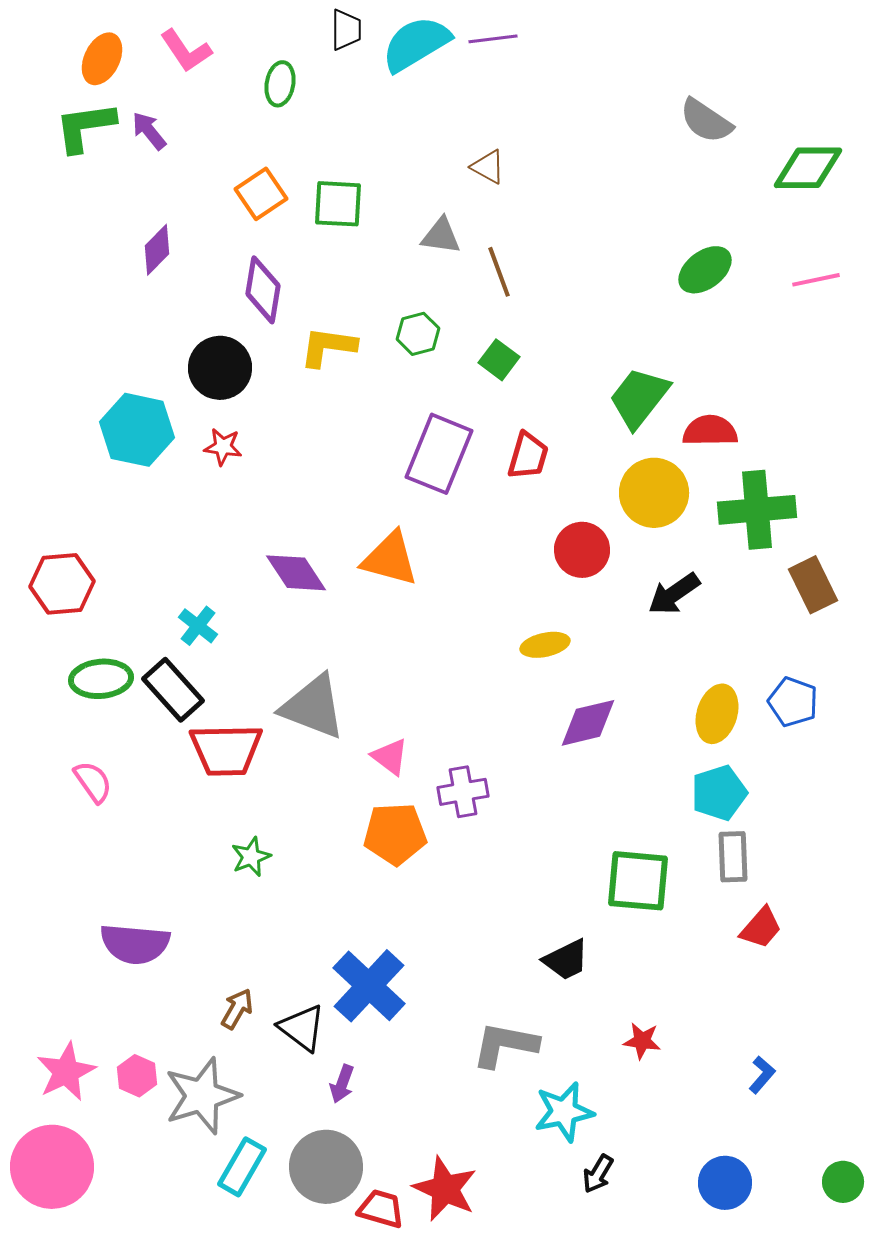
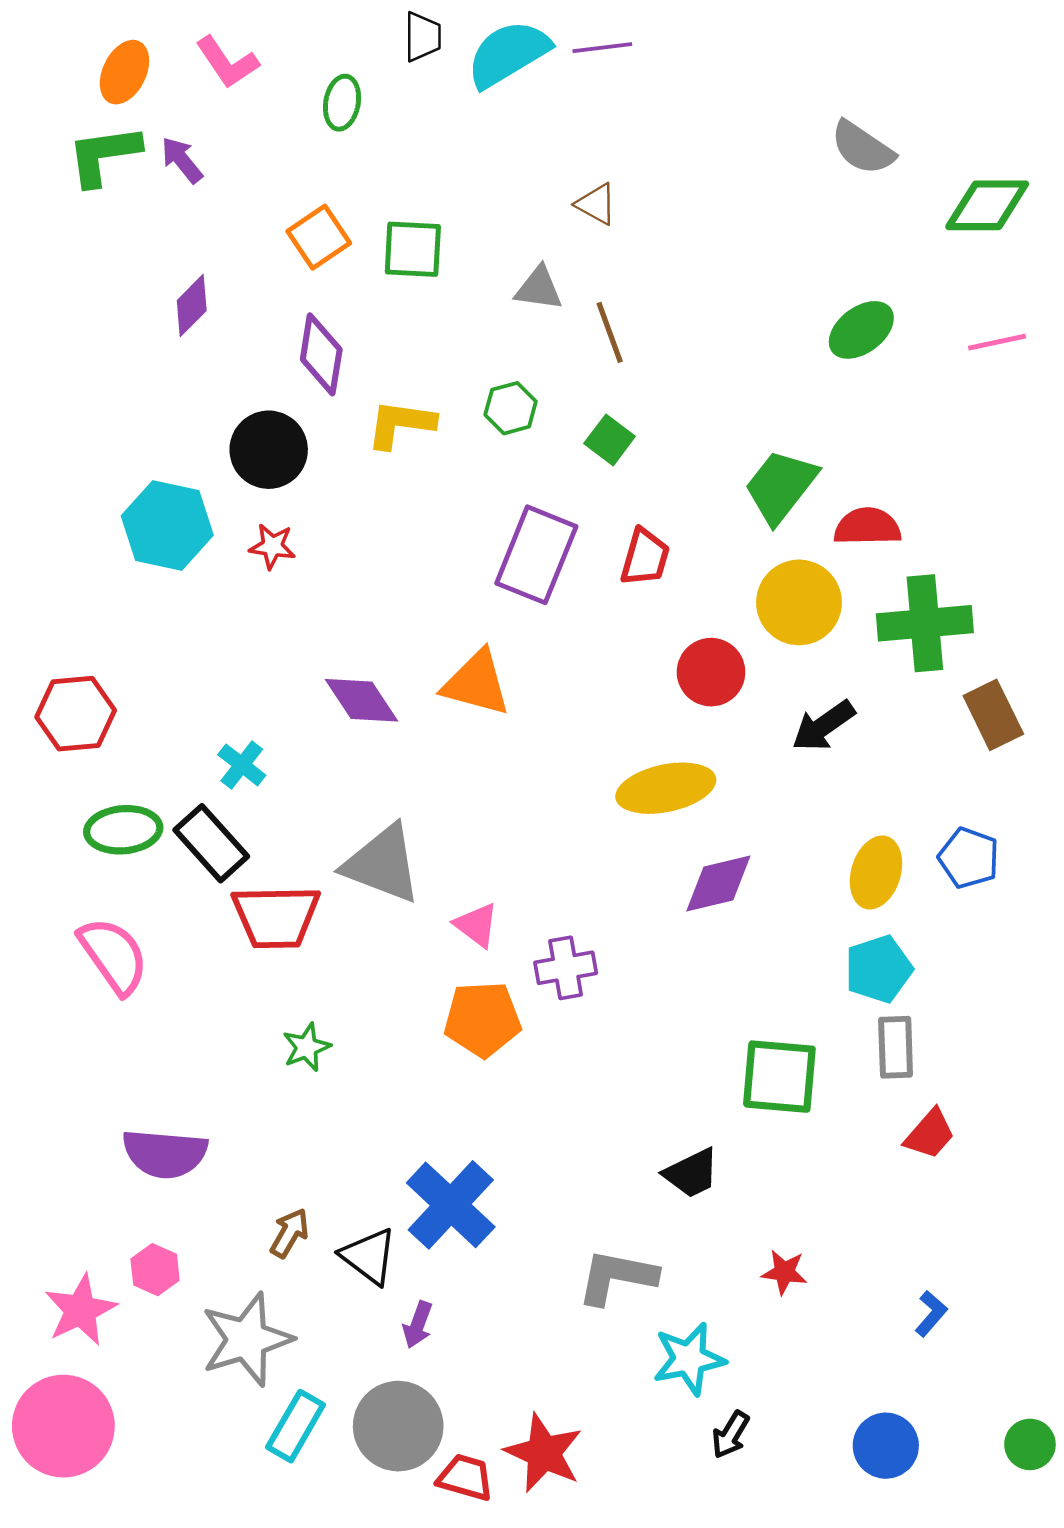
yellow ellipse: (545, 645) -> (666, 788), size x1.6
pink semicircle: (93, 782) -> (113, 956), size x1.5
pink hexagon: (137, 1076) -> (155, 1270), moved

